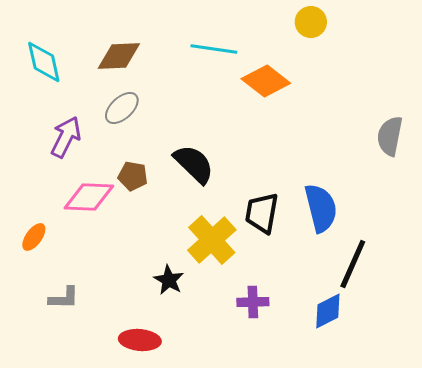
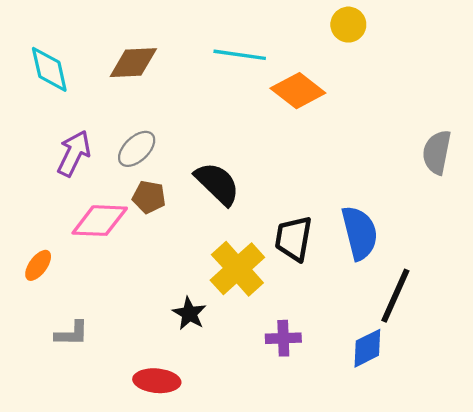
gray ellipse: (122, 108) -> (137, 149), moved

